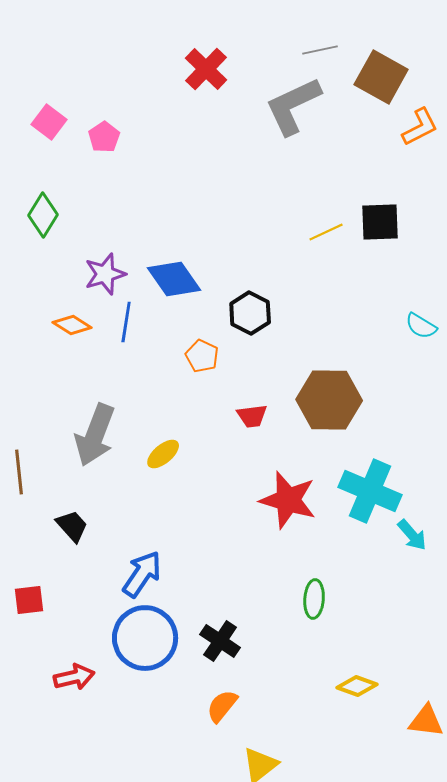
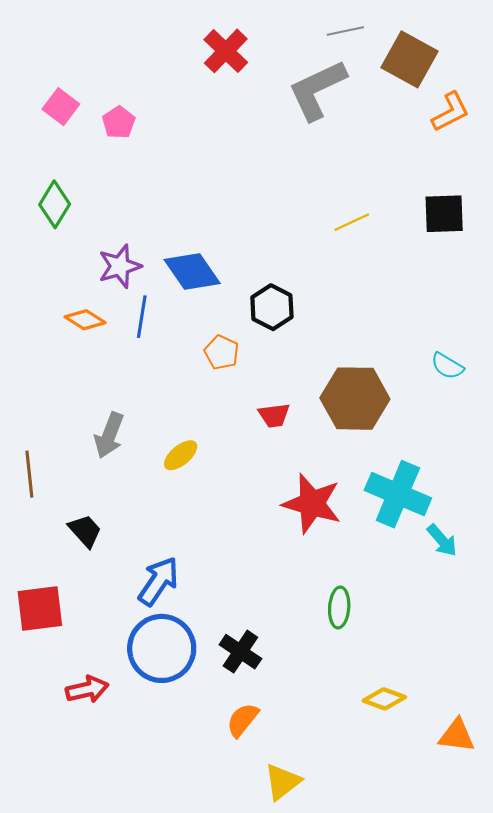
black square: (380, 222) -> (444, 214), moved
cyan semicircle: (421, 326) -> (447, 366), moved
gray arrow: (95, 435) -> (109, 435), size x0.7
red square: (29, 600) -> (40, 609), size x1.5

